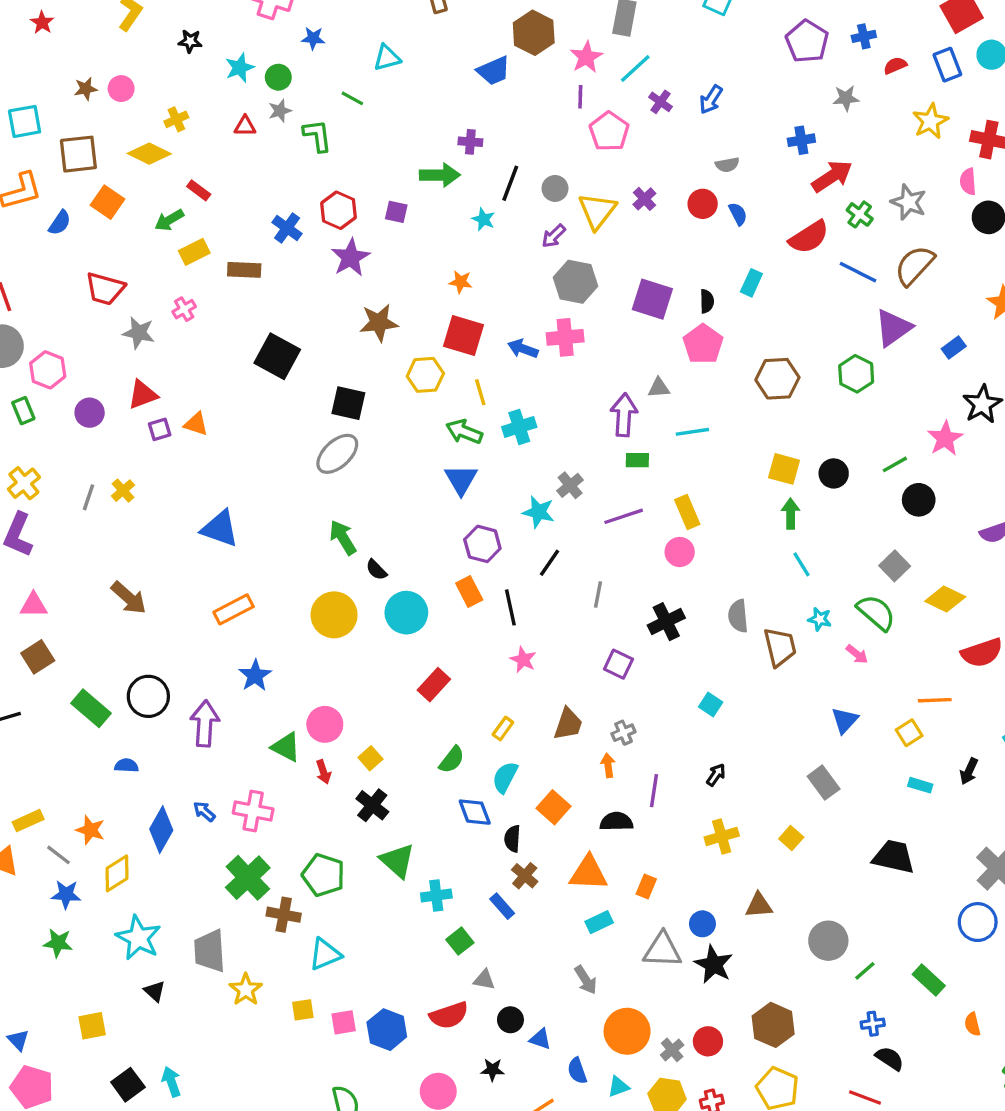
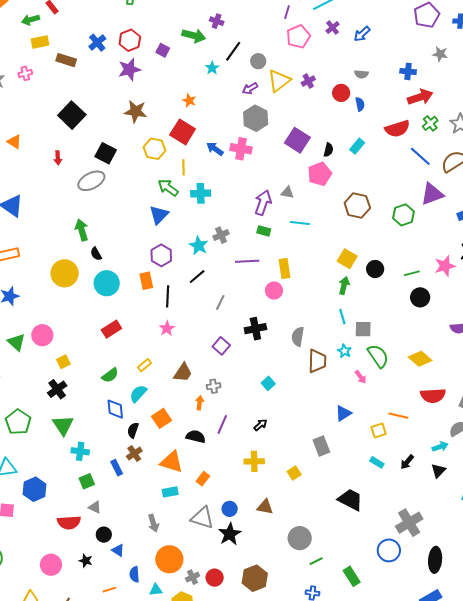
gray square: (895, 566) -> (363, 329), moved, turned 30
red arrow: (323, 772) -> (58, 158), moved
blue hexagon: (387, 1030) -> (35, 489), moved

